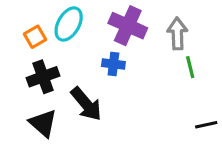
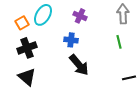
purple cross: (128, 26) -> (80, 16), size x0.6
gray arrow: (177, 34) -> (123, 14), moved
black arrow: (86, 104) -> (79, 65), moved

